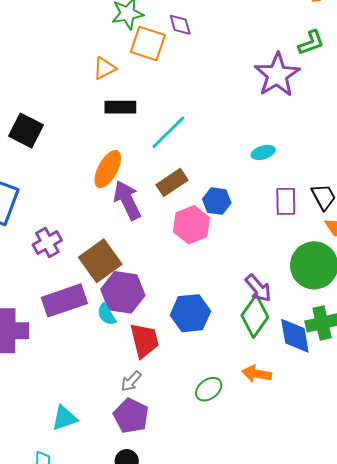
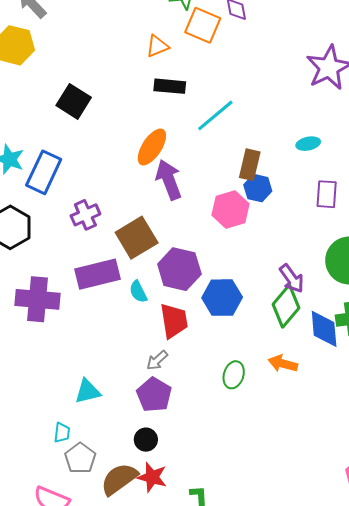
brown rectangle: (172, 182) -> (250, 165), moved, turned -48
purple hexagon: (123, 292) -> (179, 269), moved
green ellipse: (209, 389) -> (234, 375), turned -40

